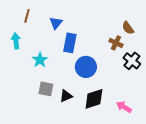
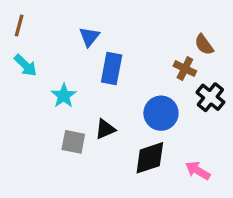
brown line: (27, 16) -> (19, 26), moved
cyan arrow: (16, 41) -> (26, 65), turned 140
blue circle: (86, 67) -> (161, 113), moved
black triangle: (66, 96) -> (105, 129), moved

